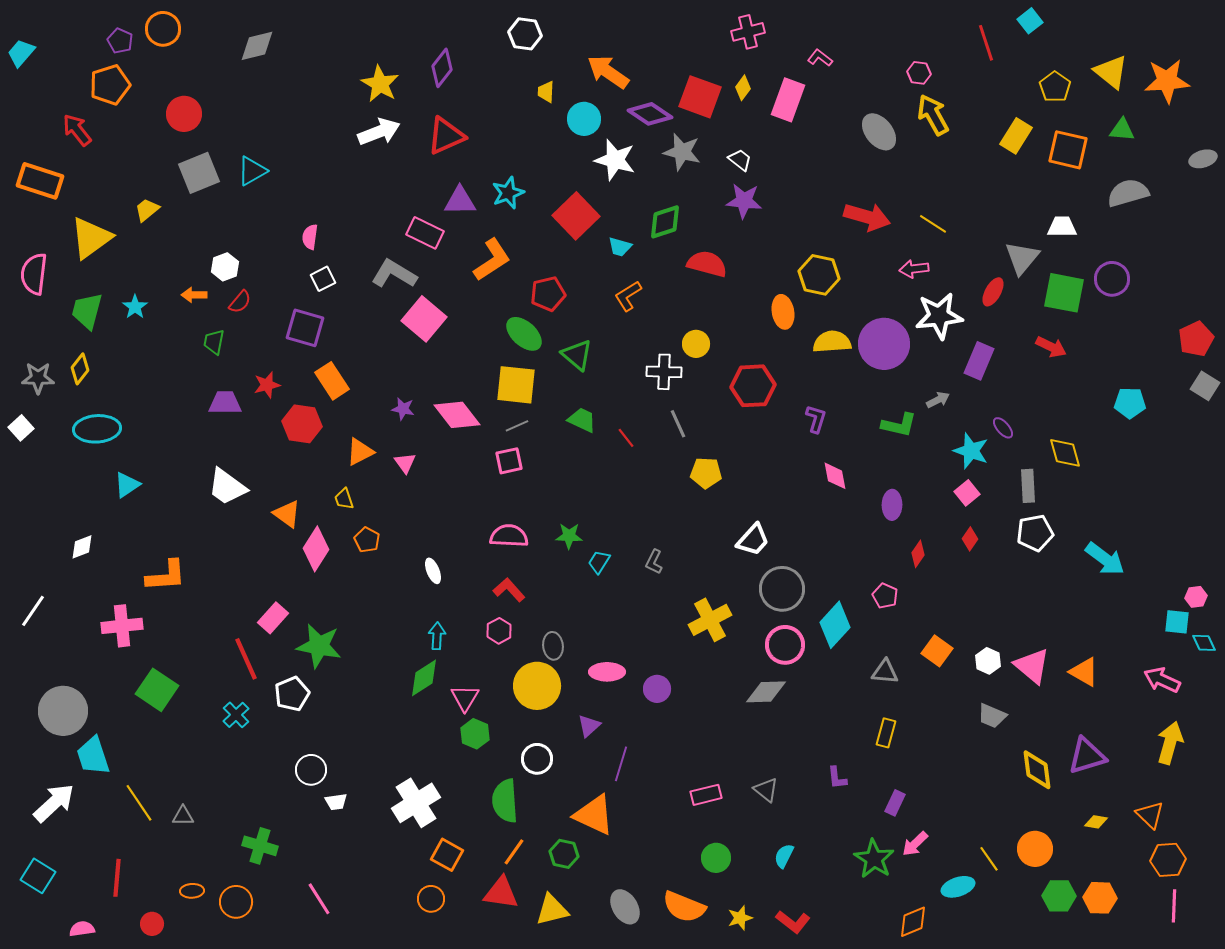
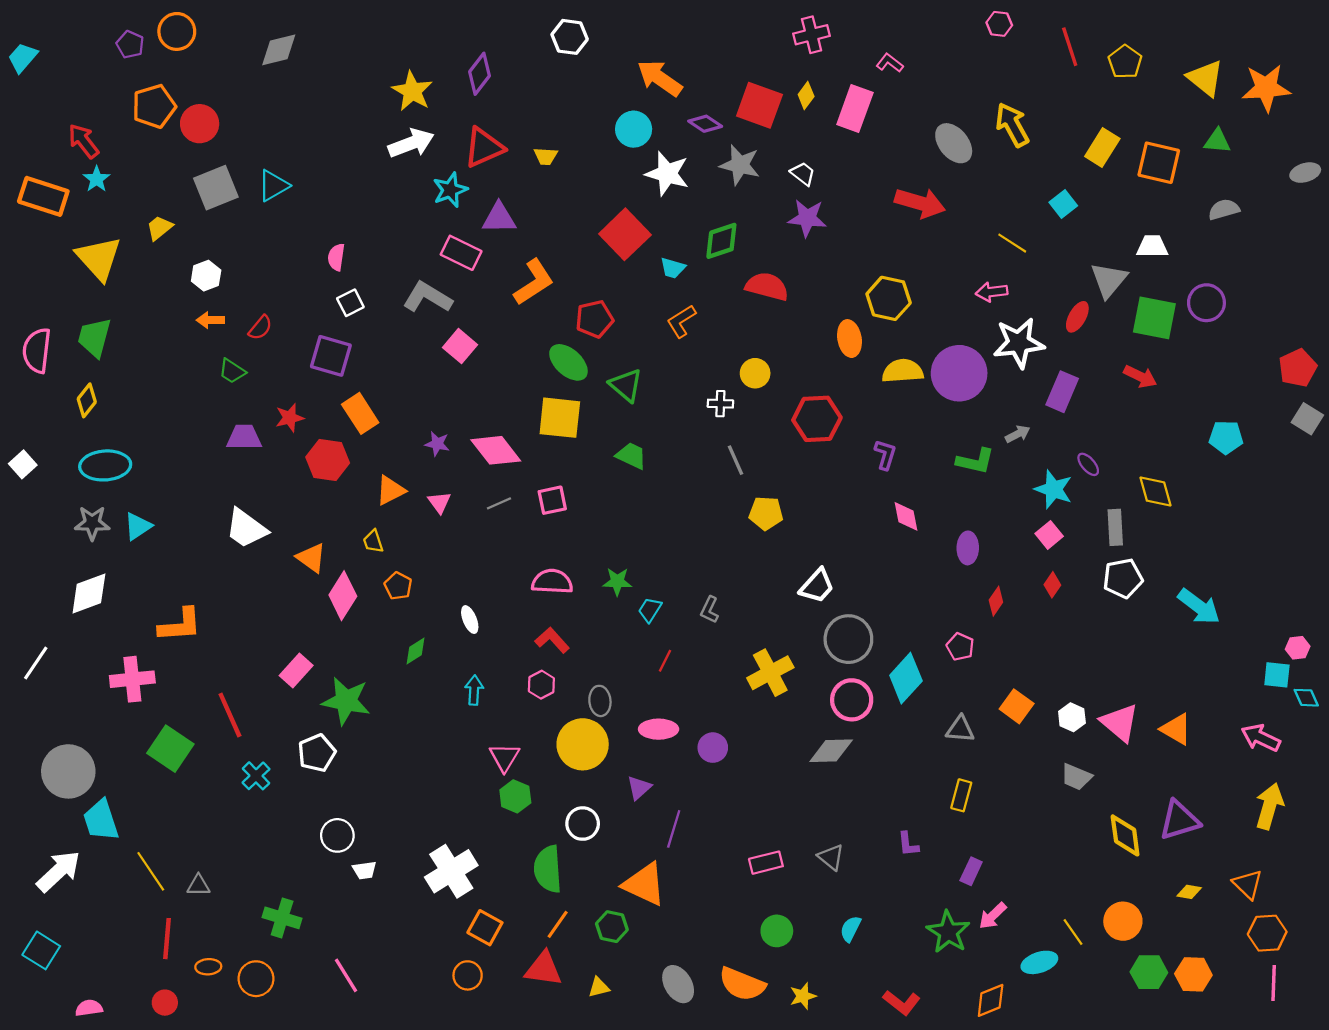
cyan square: (1030, 21) -> (1063, 204), moved
pink hexagon: (919, 73) -> (999, 24), moved
orange pentagon: (110, 85) -> (154, 106), moved
yellow pentagon: (1055, 87) -> (1125, 62), moved
yellow trapezoid: (546, 92) -> (546, 156), moved, turned -90
purple diamond: (650, 114) -> (705, 124), size x0.7
cyan star: (508, 193) -> (450, 190), moved
gray semicircle: (1128, 193) -> (1224, 209), size x0.7
red arrow: (867, 217) -> (920, 203), moved
yellow triangle: (91, 238) -> (99, 258), turned -36
white hexagon: (225, 267) -> (206, 276), moved
pink semicircle: (34, 274) -> (37, 350), moved
cyan star: (135, 307) -> (97, 179), moved
pink square: (424, 319) -> (460, 346), size x0.7
green trapezoid: (214, 342) -> (232, 371), turned -68
white cross: (664, 372) -> (720, 404), size x0.7
gray star: (38, 378) -> (92, 523), moved
gray line: (517, 426) -> (499, 503), moved
red line: (626, 438) -> (665, 661), moved, turned 65
white diamond: (82, 547) -> (89, 593), size x1.6
red line: (246, 659) -> (230, 715), moved
green diamond: (424, 678) -> (415, 651), moved, size x0.7
red line: (117, 878) -> (167, 939), moved
yellow triangle: (552, 910) -> (599, 987), size x0.6
red L-shape: (793, 922) -> (902, 1003), moved

